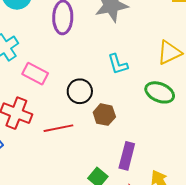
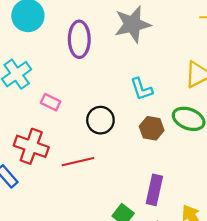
pink rectangle: (35, 74) -> (51, 102), size x0.7
brown hexagon: (104, 115) -> (152, 128), moved

